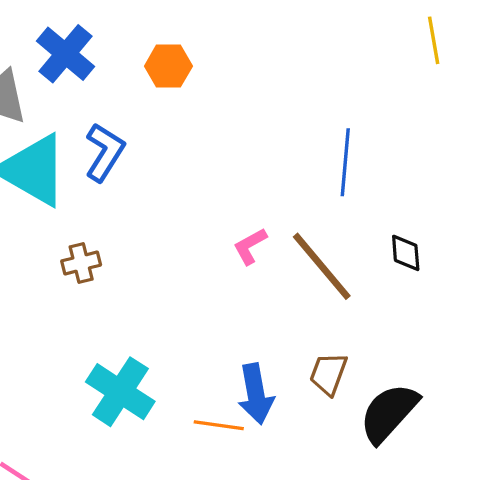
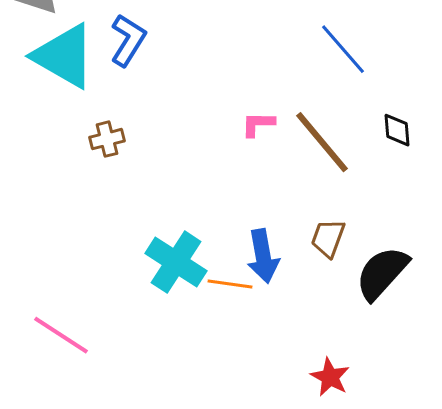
blue line: (345, 162) -> (343, 49), turned -46
pink L-shape: (250, 246) -> (258, 124), turned 30
cyan cross: (120, 392) -> (176, 262), moved

